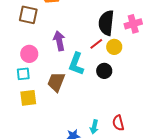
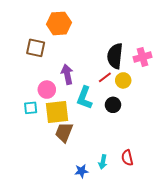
pink circle: (29, 54) -> (47, 90), moved
brown trapezoid: (56, 82) -> (64, 132), moved
yellow square: (28, 98) -> (57, 112), moved, size x1.4

